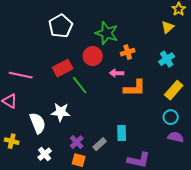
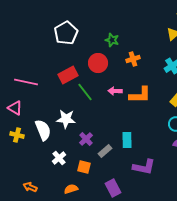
green star: (107, 33) -> (112, 40), size x0.6
pink arrow: (117, 73) -> (115, 91), moved
yellow cross: (12, 141) -> (17, 135), moved
purple cross: (77, 142) -> (86, 139), moved
white cross: (45, 154) -> (59, 158), moved

